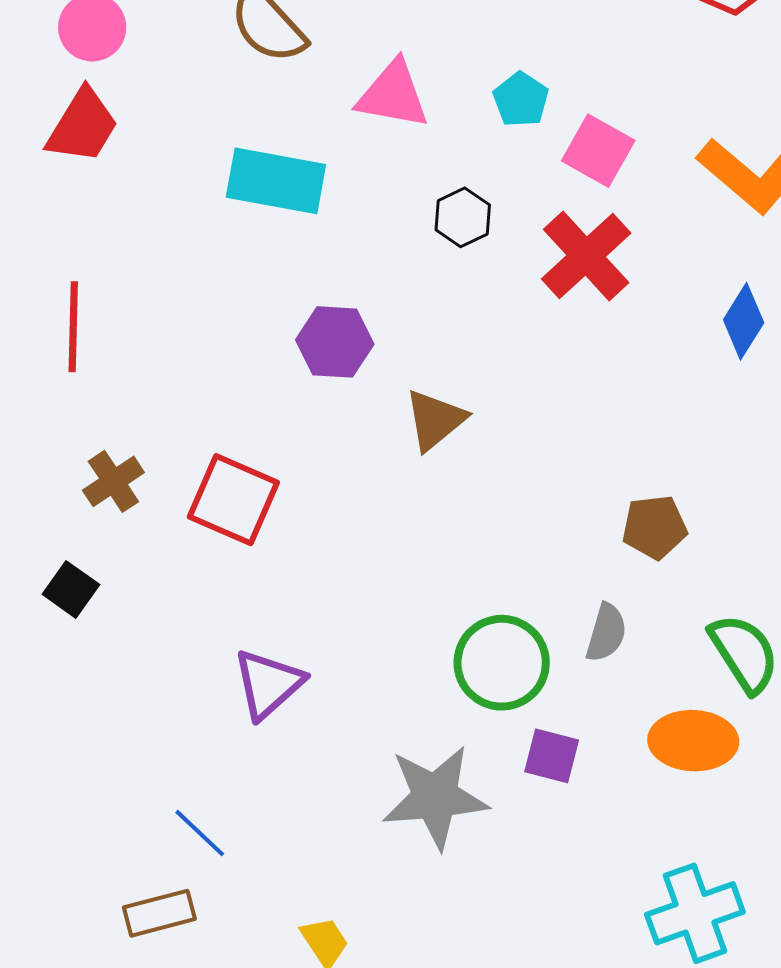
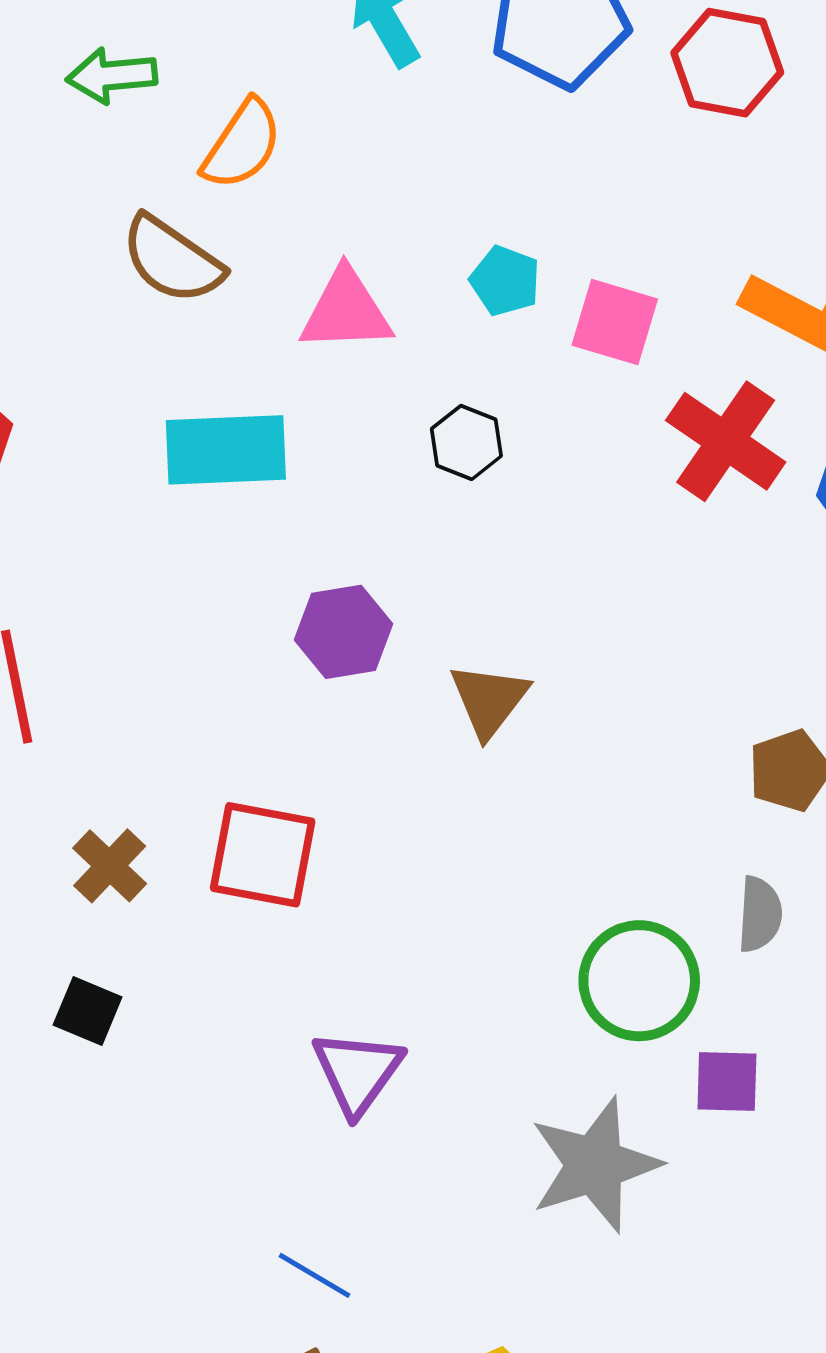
red cross: (586, 256) -> (726, 441), moved

